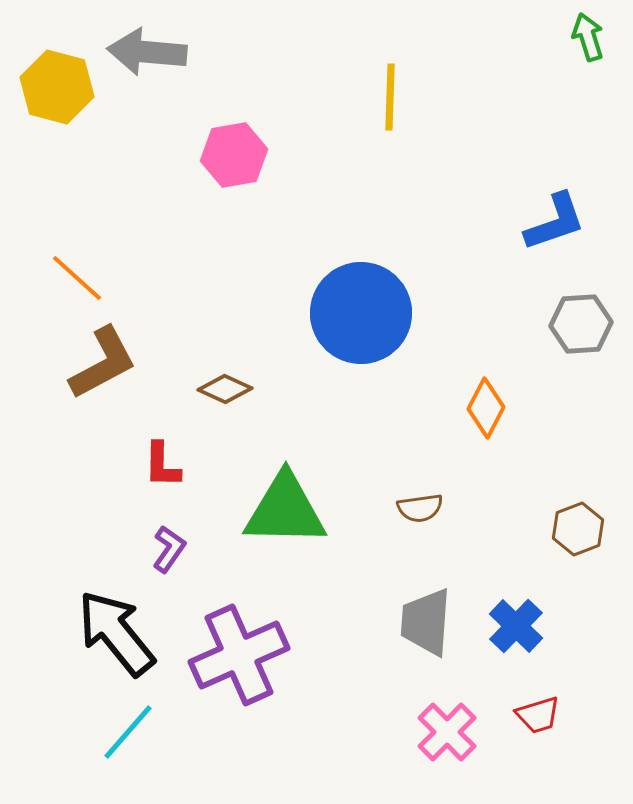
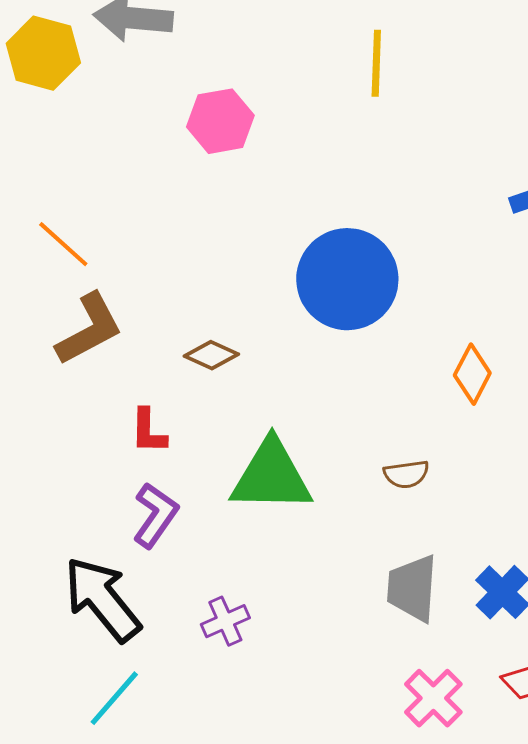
purple L-shape: (169, 549) -> (155, 515), size x1.4
purple cross: (239, 655) -> (225, 621), size x0.5

